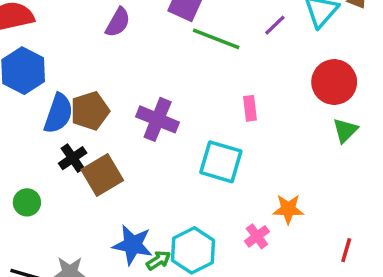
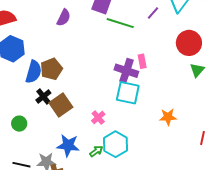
purple cross: (158, 119) -> (126, 71), moved
pink cross: (257, 236) -> (98, 117), moved
blue star: (133, 245) -> (68, 145), moved

